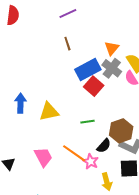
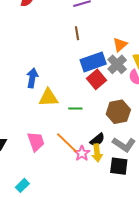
blue arrow: (20, 103) -> (32, 78), moved
green line: (88, 122) -> (75, 108), moved
brown hexagon: (121, 131) -> (118, 112), moved
yellow arrow: (107, 182) -> (97, 153), moved

